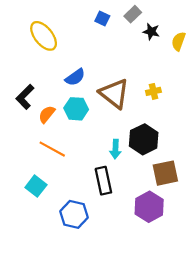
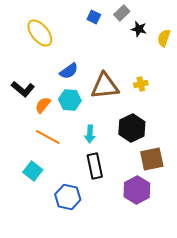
brown triangle: (114, 94) -> (105, 86), turned -44
black L-shape: (25, 97) -> (23, 89), turned -95
cyan arrow: (115, 149) -> (90, 134), moved

